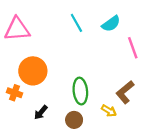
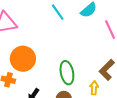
yellow arrow: (109, 111) -> (94, 88), turned -112

